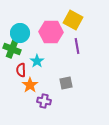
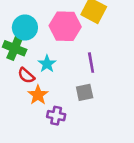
purple line: (77, 46) -> (91, 63), moved
red semicircle: (21, 70) -> (26, 75), turned -48

